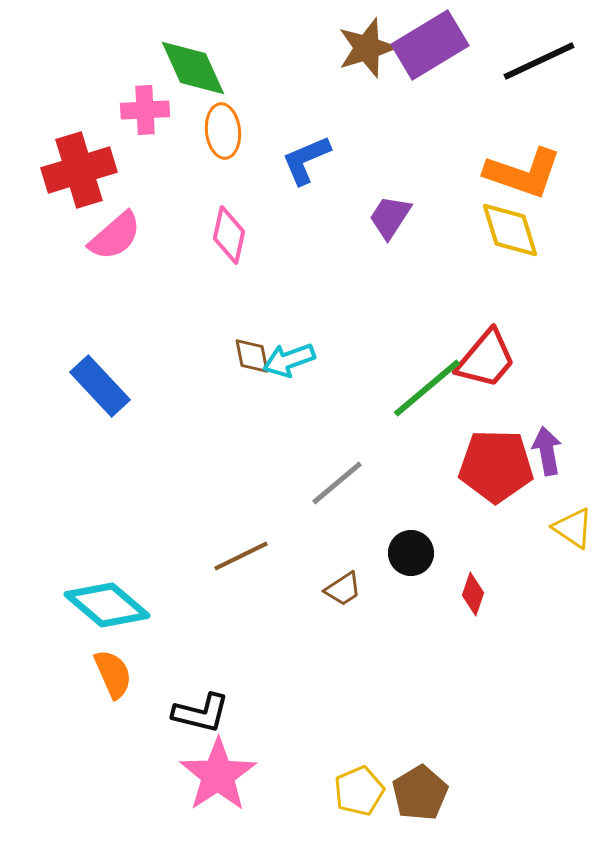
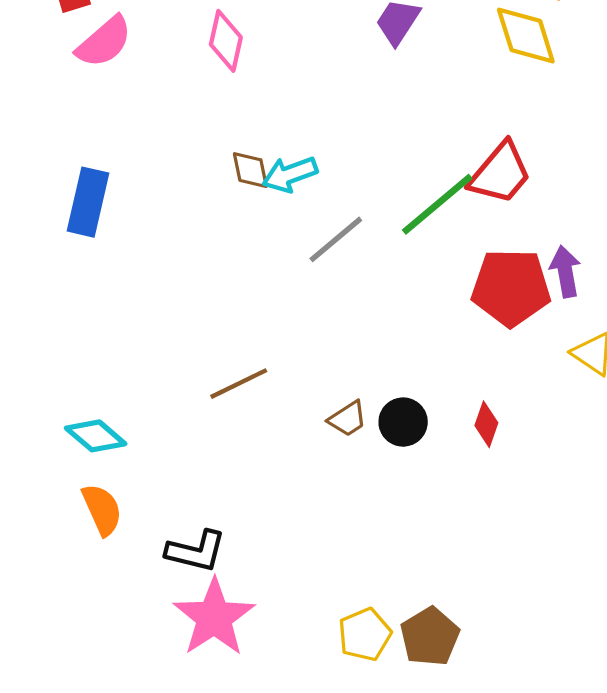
blue rectangle: (100, 386) -> (88, 202), turned 56
gray line: (337, 483) -> (336, 239), moved
black circle: (411, 553) -> (403, 422), moved
cyan diamond: (107, 605) -> (96, 436), size x0.7

